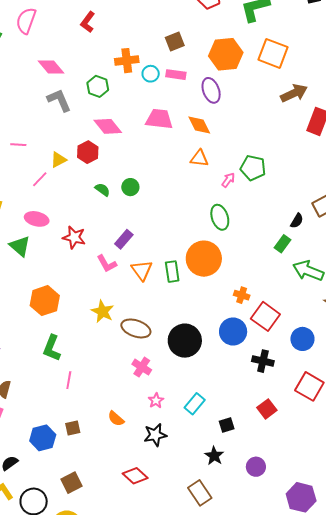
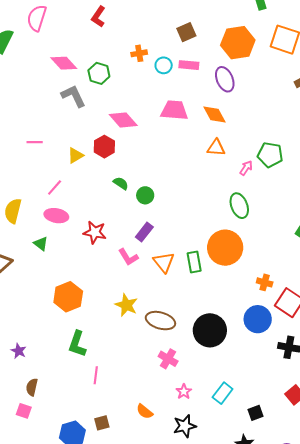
orange cross: (127, 61) -> (139, 53), size x0.7
green hexagon: (98, 86) -> (99, 73), moved
pink line: (40, 179) -> (55, 187), moved
green circle: (130, 187) -> (145, 195), moved
green triangle: (20, 246) -> (41, 244), size x0.7

